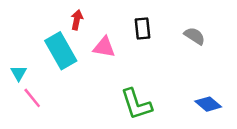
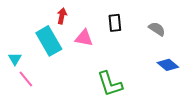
blue diamond: (208, 104) -> (168, 65), moved

